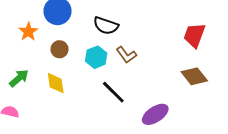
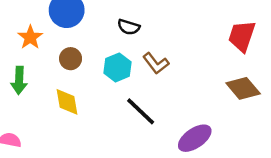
black semicircle: (106, 26) -> (129, 27), size x0.7
green arrow: (19, 78) -> (19, 80), moved, turned 135

